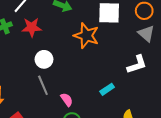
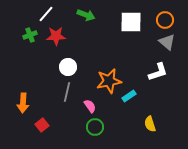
orange star: (86, 36) -> (109, 81), moved, turned -30
gray line: (43, 85) -> (67, 92), turned 36

